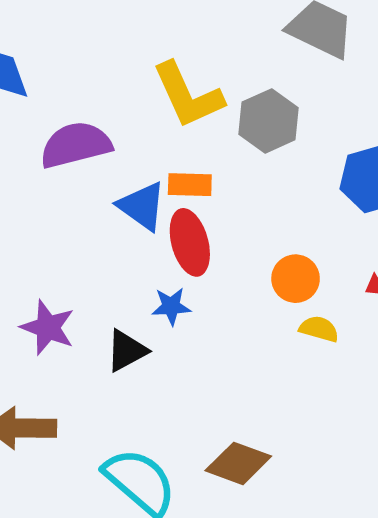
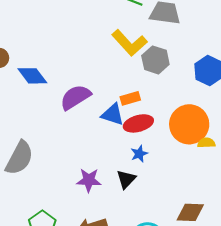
yellow L-shape: (188, 95) -> (129, 43), moved
red ellipse: (190, 242) -> (138, 123), turned -72
orange circle: (296, 279) -> (189, 124), size x1.8

